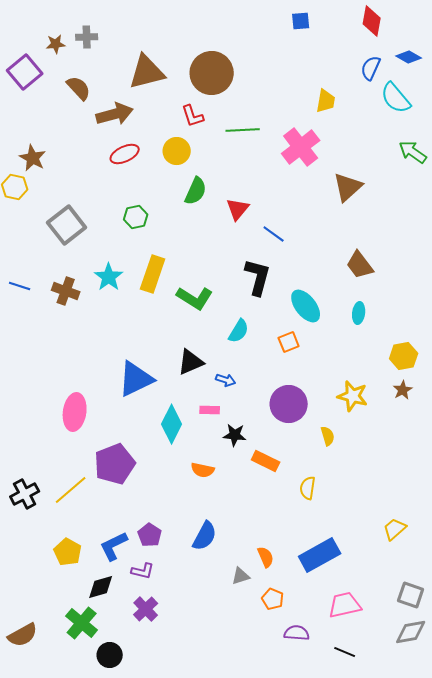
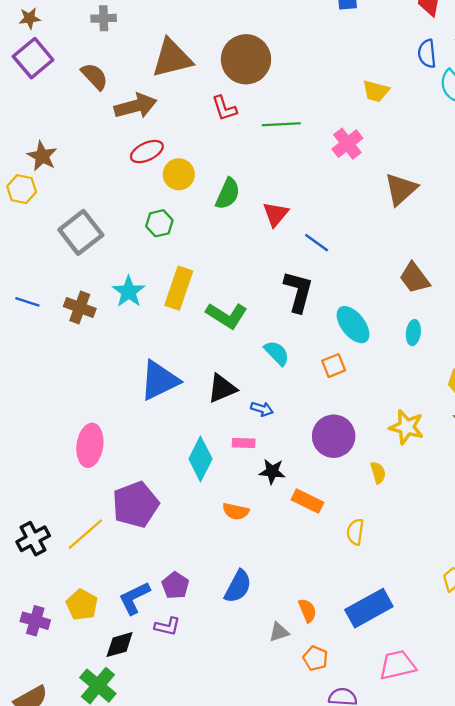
brown star: (56, 44) -> (30, 18), moved
blue semicircle: (371, 68) -> (427, 54), turned -30
yellow trapezoid: (326, 101) -> (376, 91), turned 95
pink cross: (301, 147) -> (347, 144), size x0.7
yellow circle: (177, 151) -> (179, 174), moved
cyan semicircle: (239, 331) -> (277, 353), turned -75
blue triangle: (136, 379) -> (159, 380), moved
purple cross: (146, 609) -> (35, 621), moved, turned -30

